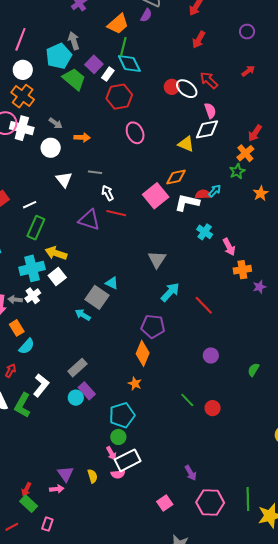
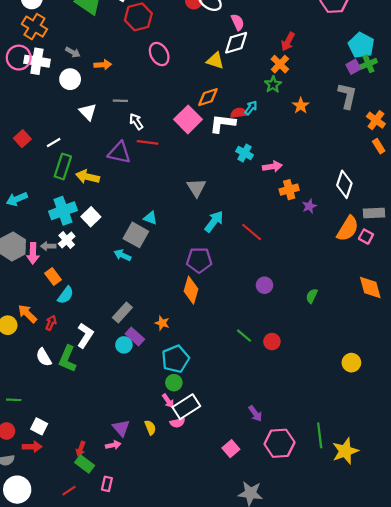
pink arrow: (229, 247) -> (272, 167), turned -66
yellow arrow: (56, 253) -> (87, 177), moved
orange star: (135, 384) -> (162, 323), moved

